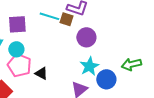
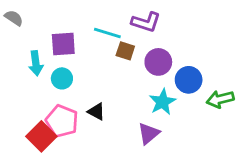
brown square: (66, 19) -> (125, 51), moved
pink pentagon: (19, 65) -> (62, 121), moved
blue circle: (106, 79) -> (189, 80), moved

